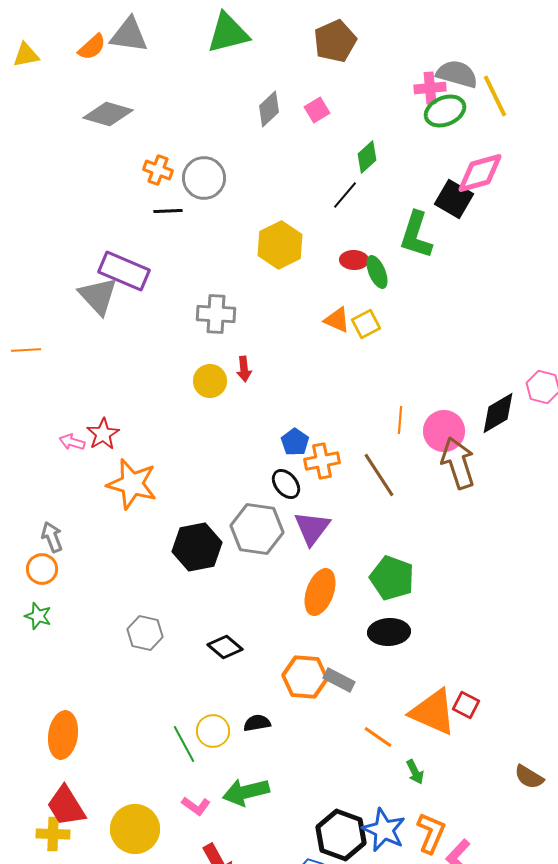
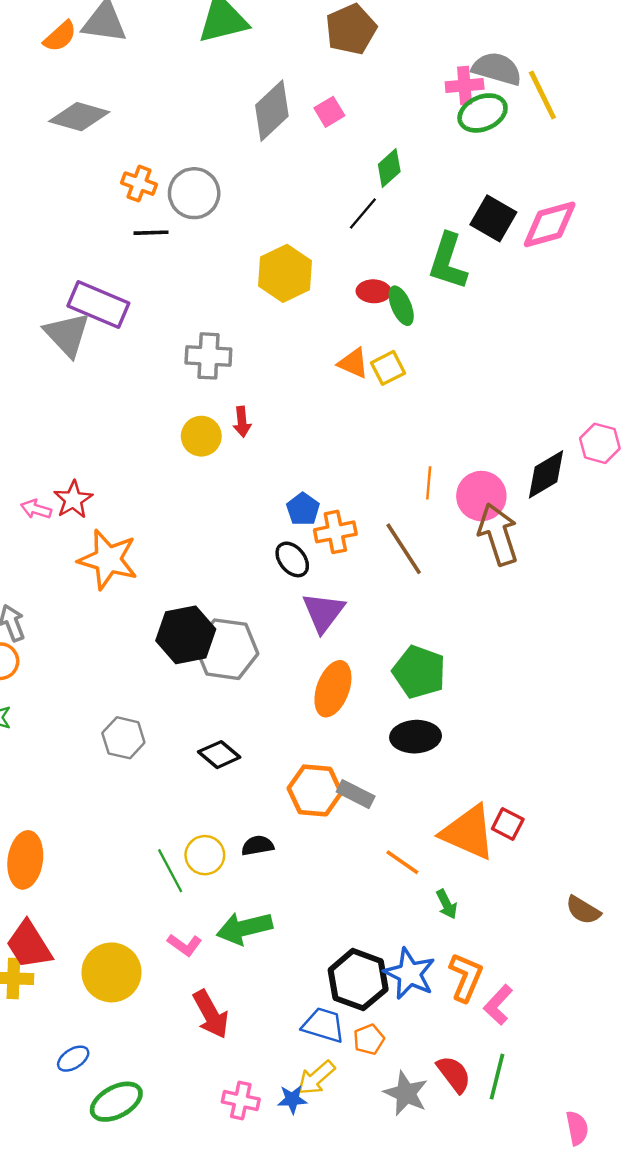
gray diamond: (269, 109) -> (272, 111), size x1.4
pink diamond: (480, 173) -> (550, 224), moved
gray hexagon: (257, 529) -> (226, 649), moved

